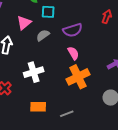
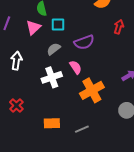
pink triangle: (24, 23) -> (33, 27), moved
pink semicircle: (73, 53) -> (76, 67), moved
white cross: (34, 72) -> (52, 77), moved

